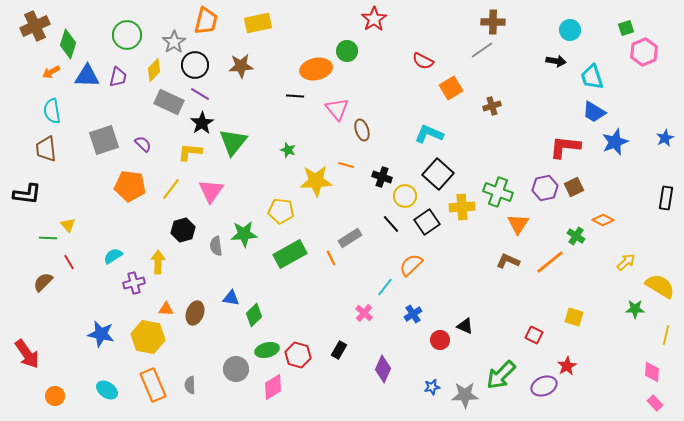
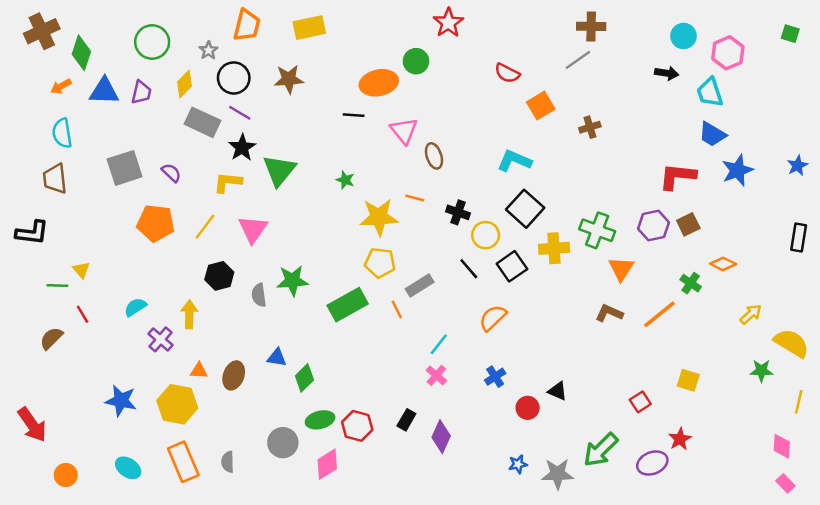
green square: (626, 28) -> (790, 34), moved, turned 35
gray star: (174, 42) -> (208, 50), size x0.7
pink hexagon: (644, 52) -> (728, 53), moved
yellow pentagon: (281, 211) -> (380, 263), moved
purple cross: (134, 283) -> (161, 339), turned -35
cyan line: (385, 287) -> (439, 344), moved
red square: (534, 335) -> (640, 402), turned 30
purple diamond: (383, 369) -> (441, 437), moved

